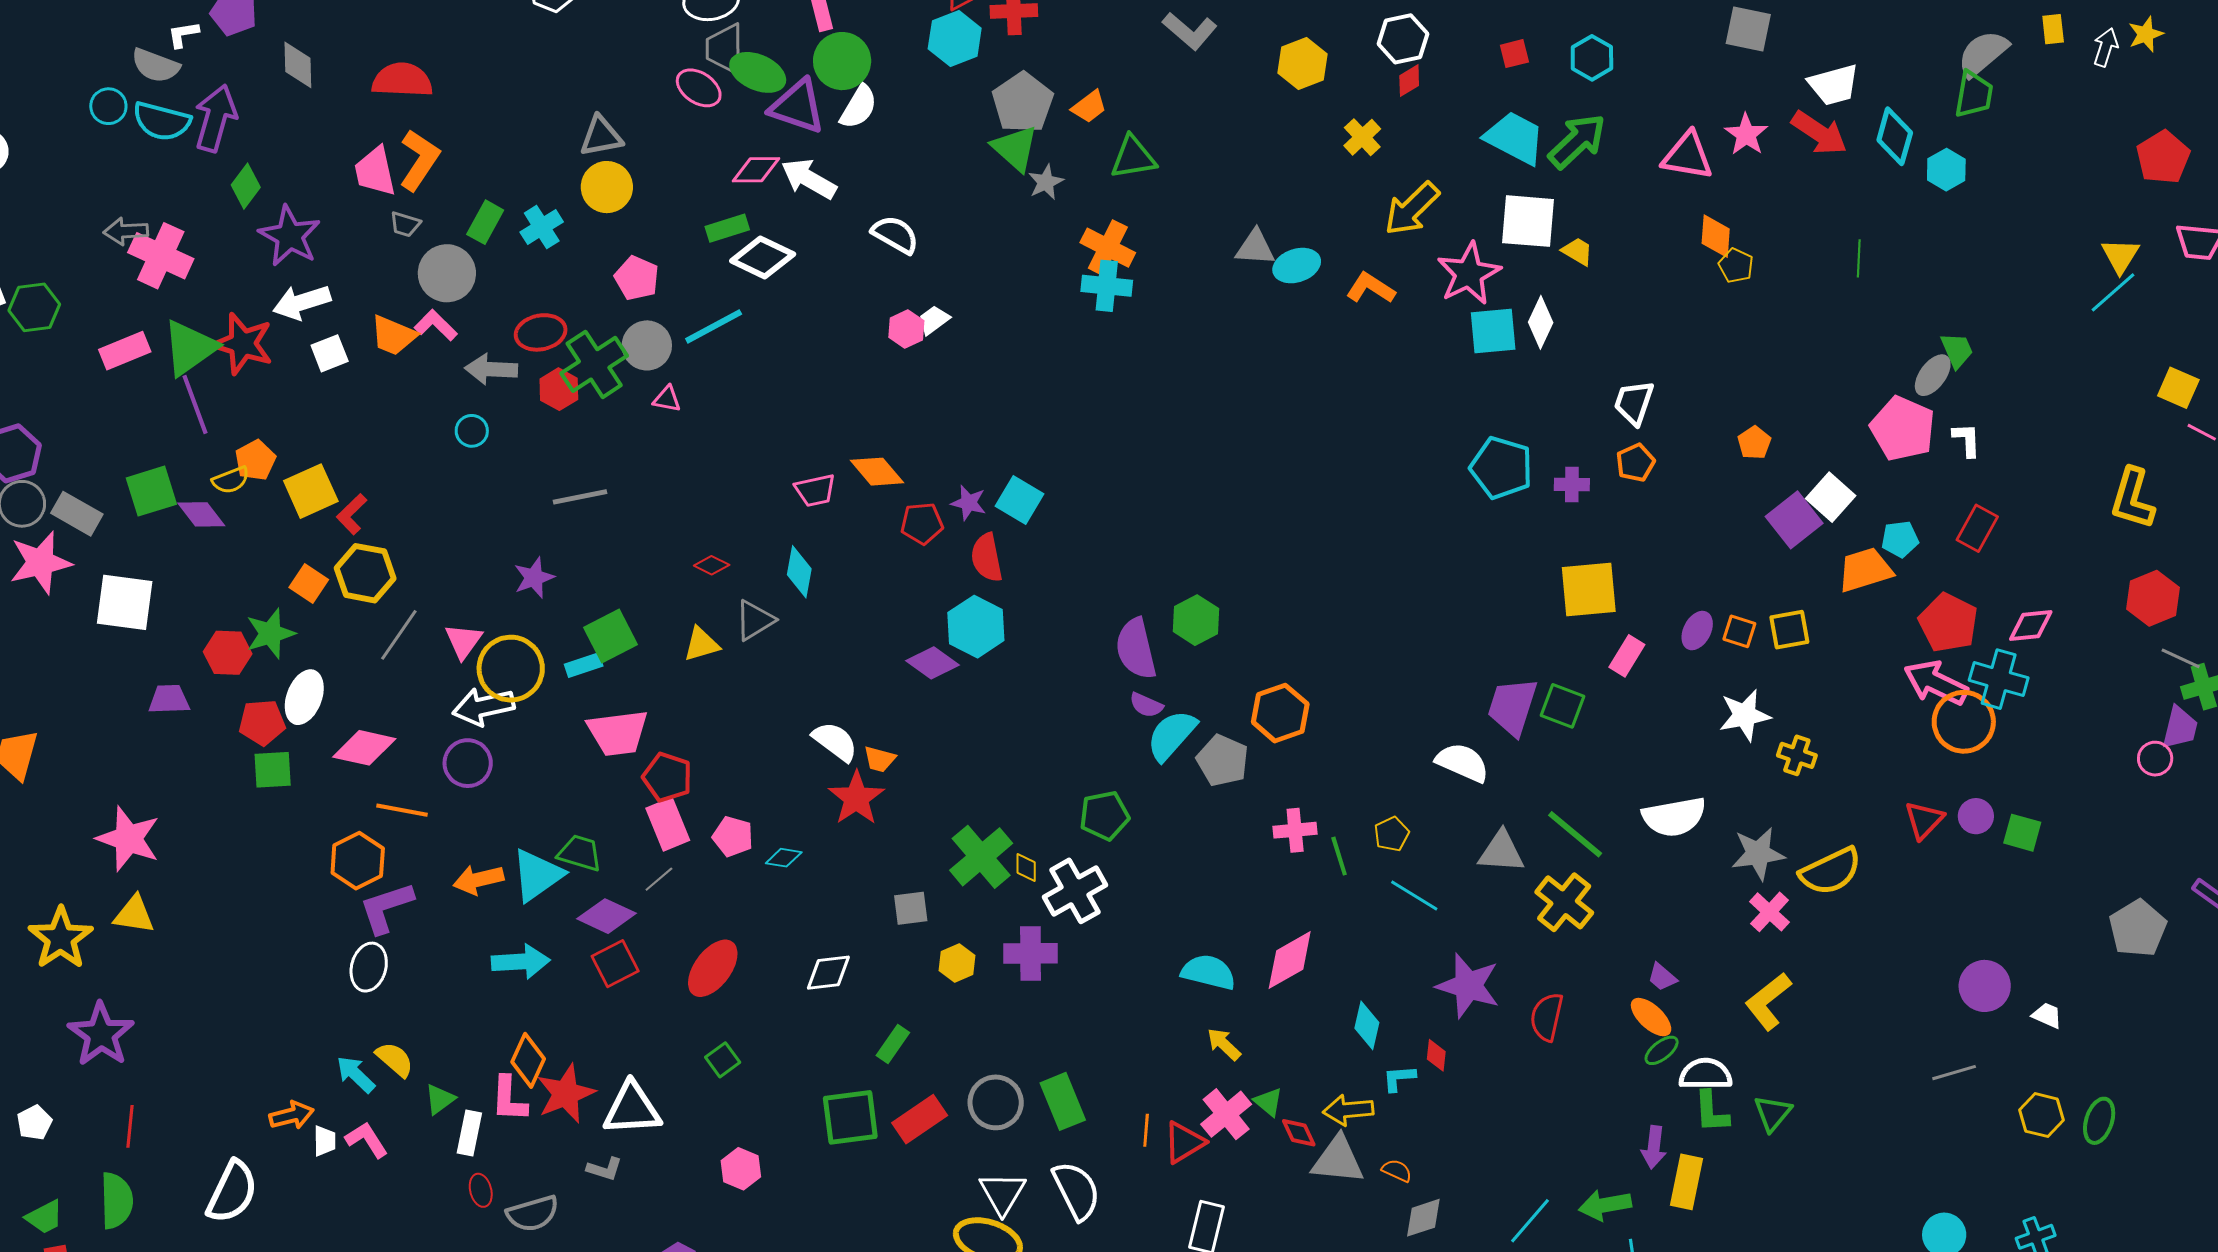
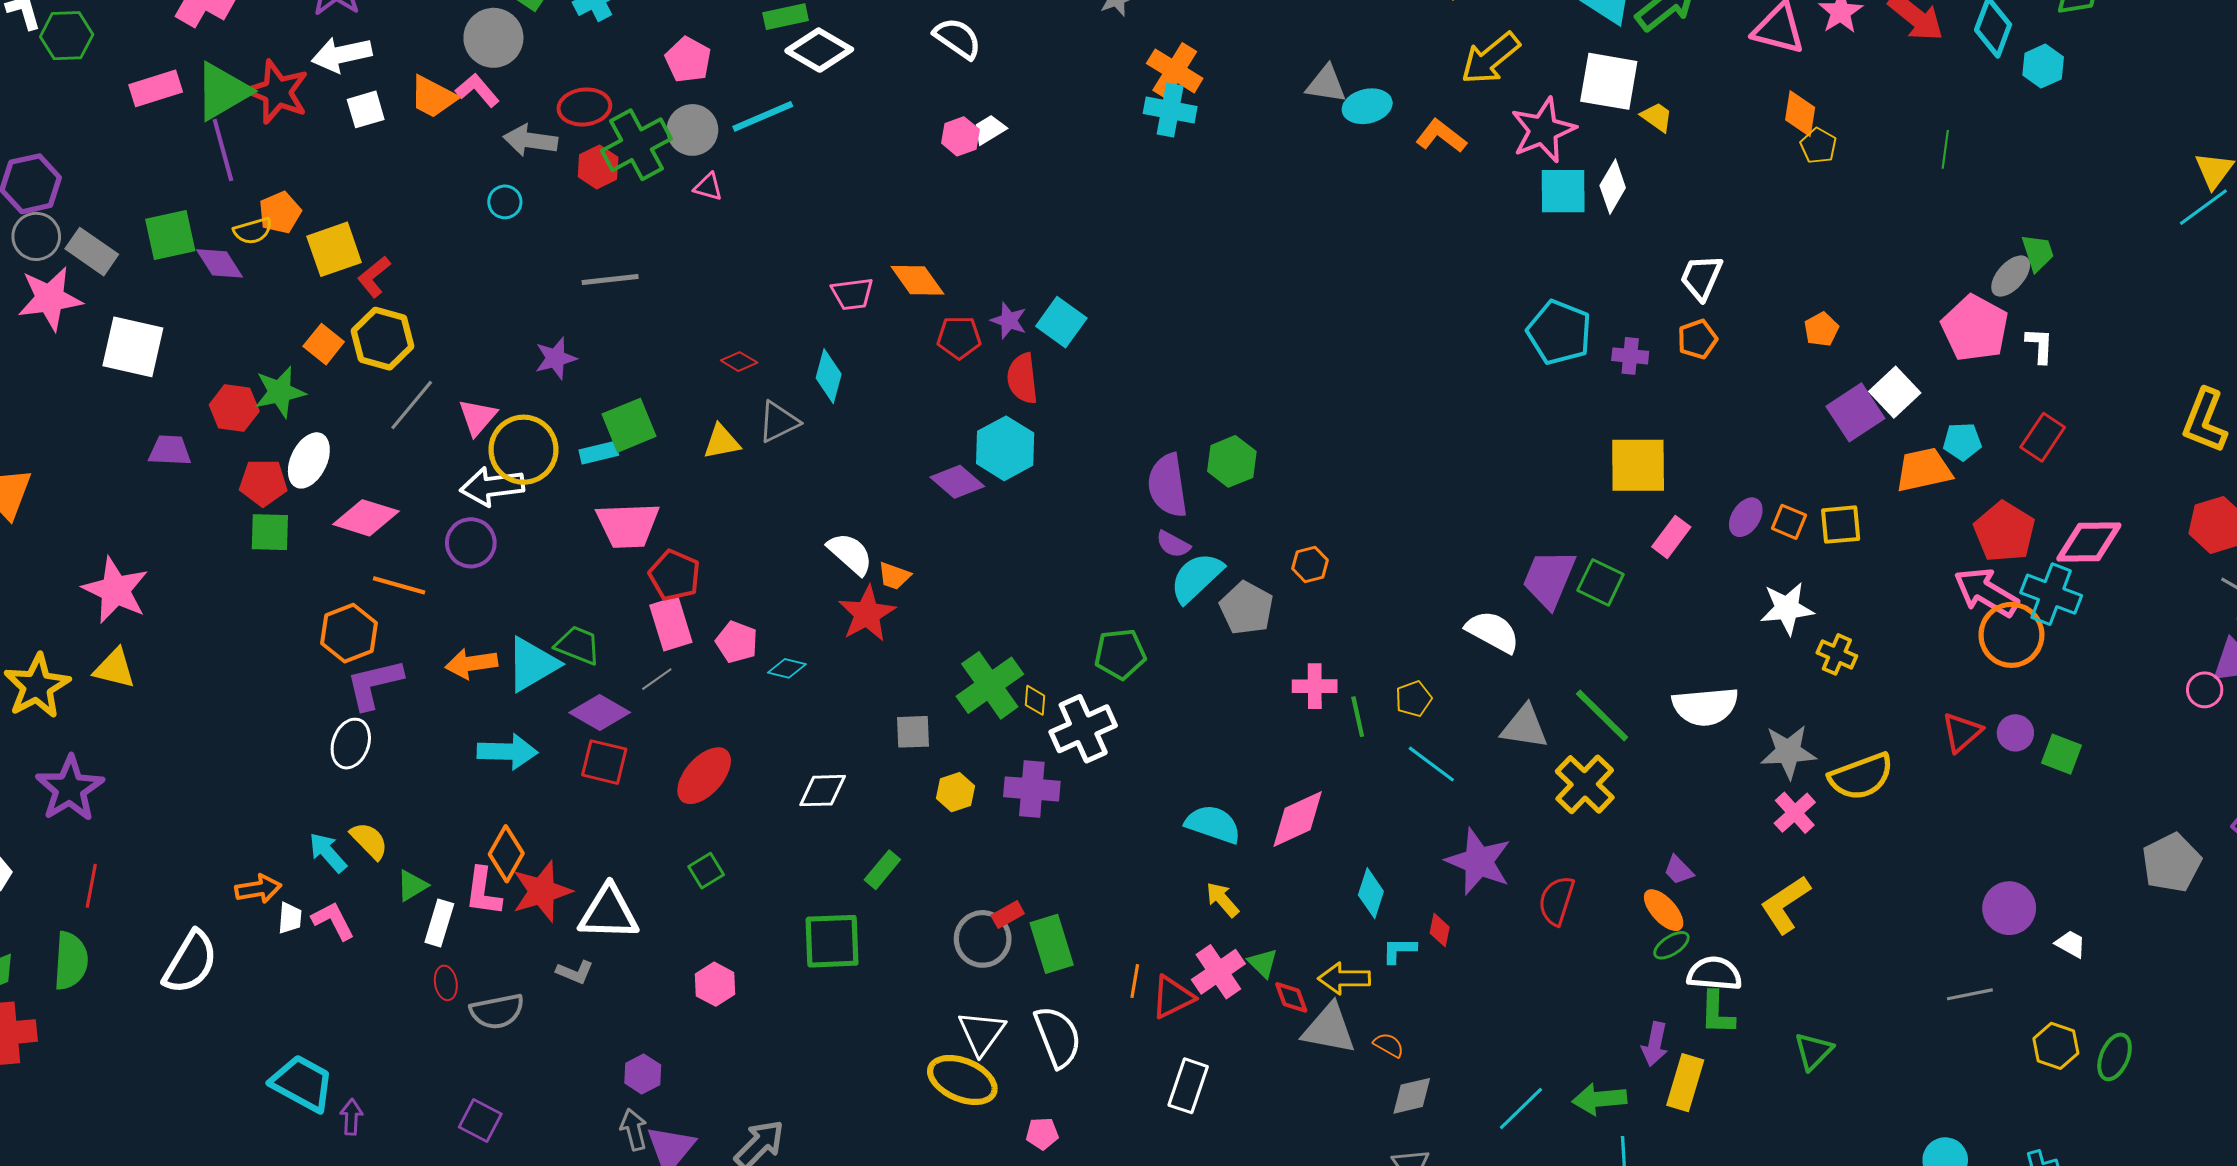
pink diamond: (2031, 625) -> (2089, 542), size x1.4
orange hexagon: (1280, 713) -> (1310, 564), size x0.6
red square: (615, 964) -> (604, 762), turned 36
green triangle: (1773, 1113) -> (1813, 1051), moved
red rectangle: (920, 1119) -> (1008, 914), moved, size x0.6

